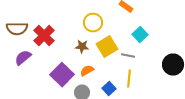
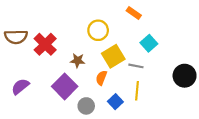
brown star: (82, 46) -> (78, 61), moved
purple semicircle: (23, 58) -> (20, 86), moved
orange semicircle: (87, 70) -> (101, 78), moved, turned -40

